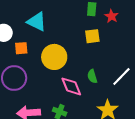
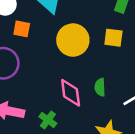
yellow circle: (54, 57) -> (73, 40), moved

